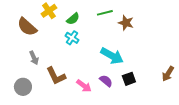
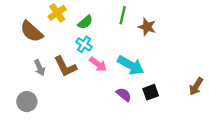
green line: (105, 13) -> (123, 15), turned -63
brown L-shape: (56, 76) -> (65, 67), moved
pink arrow: (84, 86) -> (98, 64), moved

